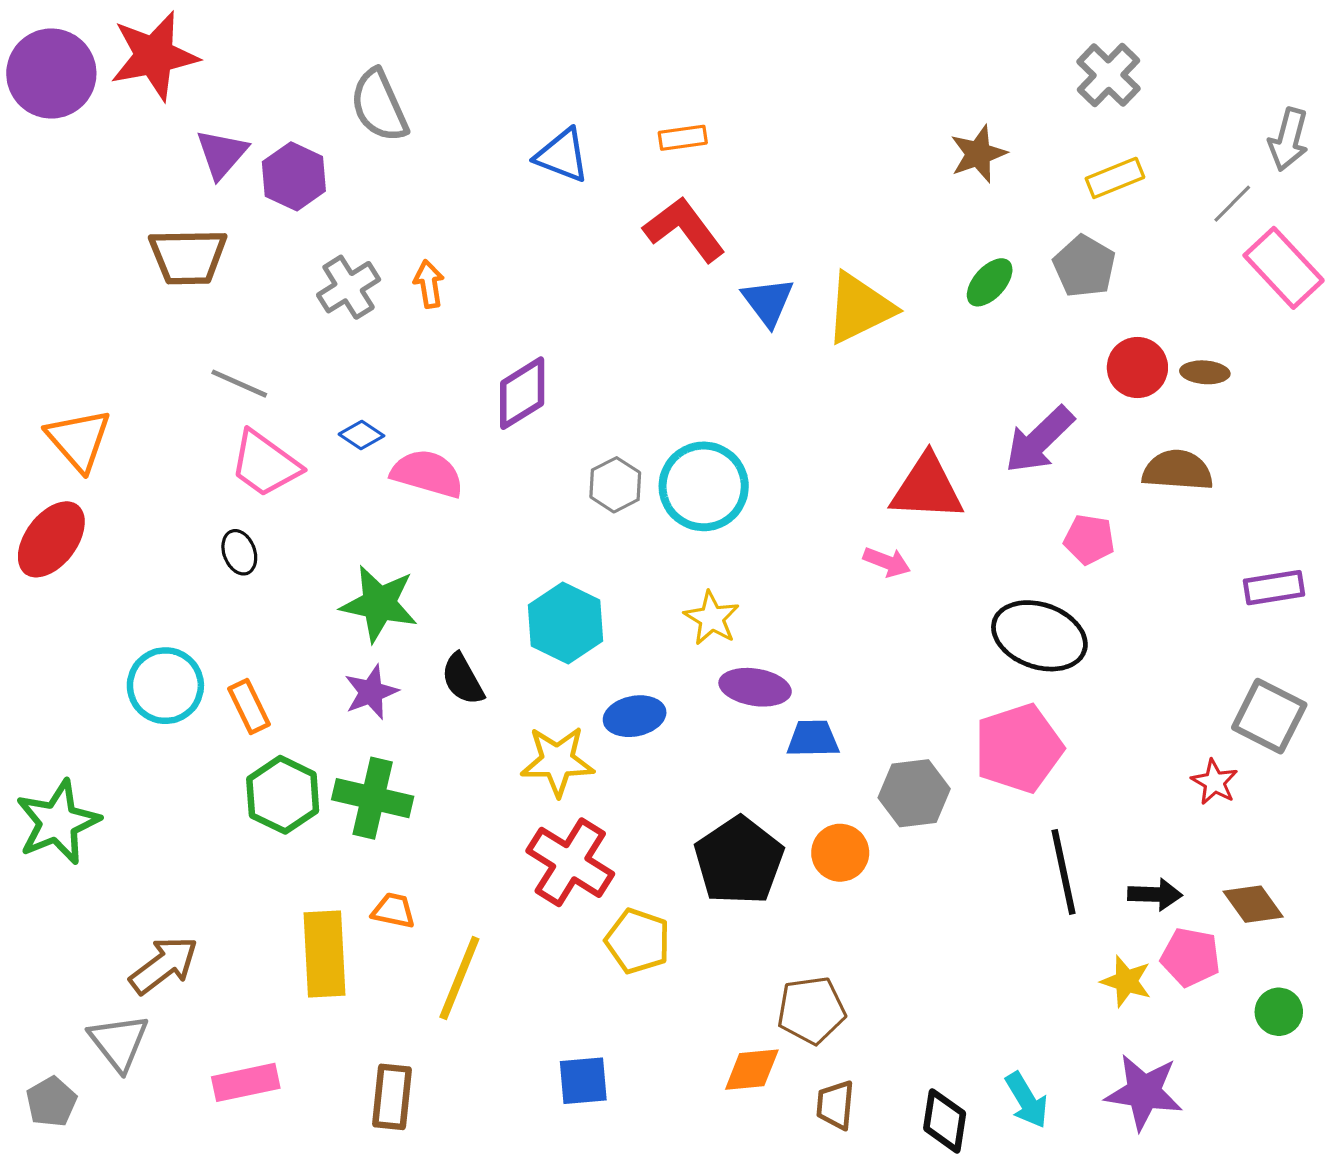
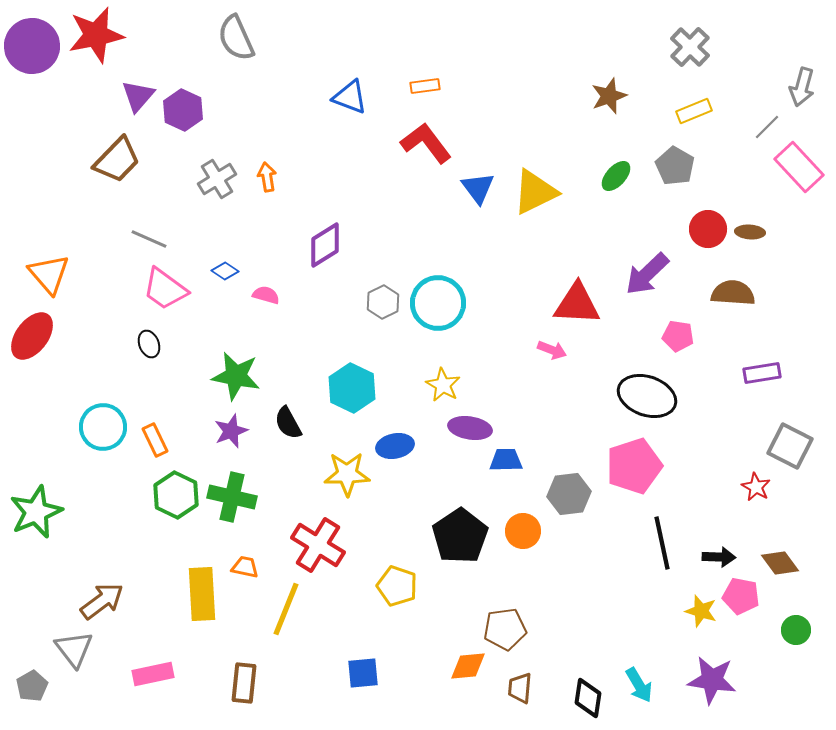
gray semicircle: (379, 106) -> (236, 38), moved
brown trapezoid: (188, 257) -> (117, 160), turned -45
pink semicircle: (427, 474) -> (266, 295), size x0.6
purple rectangle: (1274, 588) -> (762, 373), moved
red cross: (570, 862) -> (318, 545), moved

